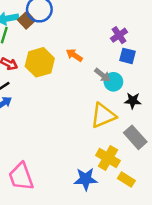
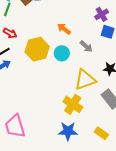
yellow hexagon: (40, 62) -> (37, 49), moved
cyan circle: (113, 82) -> (62, 53), moved
yellow cross: (108, 158) -> (73, 104), moved

